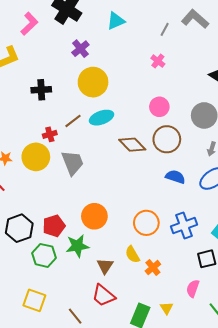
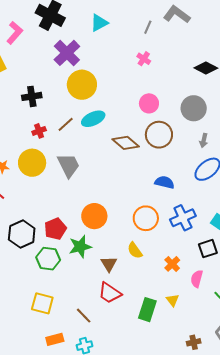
purple cross: (80, 49) -> (67, 53), size x1.5
red cross: (50, 134) -> (39, 131), moved
blue semicircle: (175, 177) -> (164, 182), moved
orange cross: (153, 268) -> (172, 264), moved

